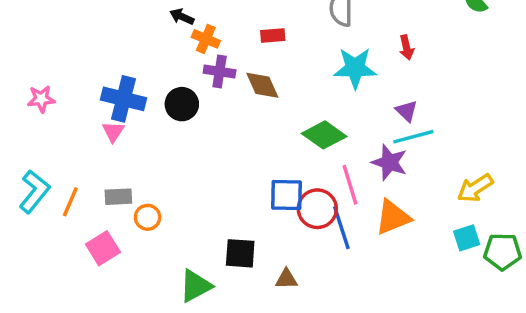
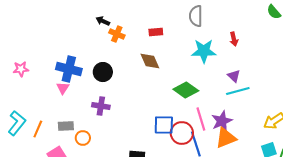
purple cross: (220, 71) -> (101, 106), moved
purple star: (389, 162) -> (222, 121), moved, turned 30

